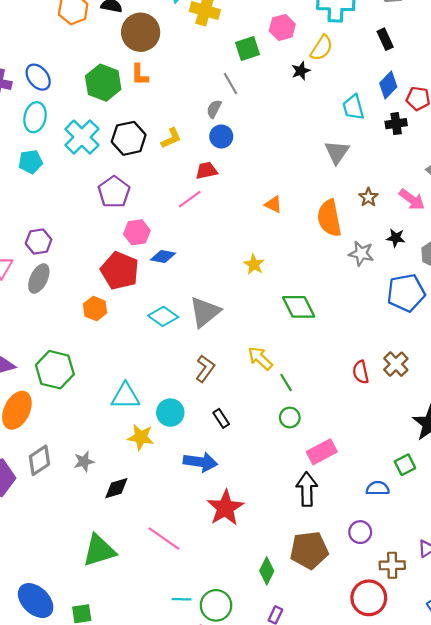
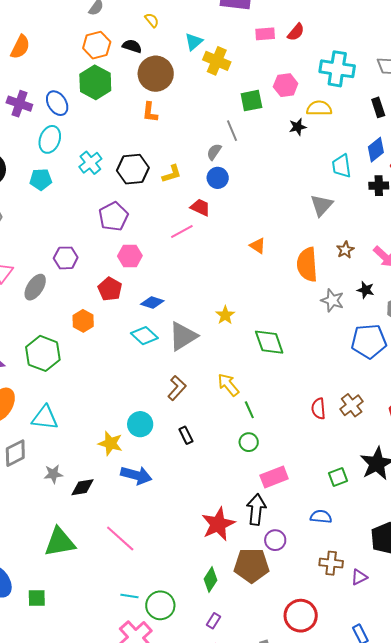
yellow semicircle: (322, 48) -> (319, 108), turned -130
green hexagon: (103, 83) -> (95, 82), moved
cyan cross: (82, 137) -> (90, 163), size x0.7
red trapezoid: (206, 171) -> (200, 207), turned 30
purple hexagon: (39, 242) -> (66, 258), moved
blue diamond: (163, 257) -> (152, 302), moved
yellow star: (254, 264) -> (225, 315), moved
red pentagon: (120, 271) -> (110, 289), size x0.7
green hexagon: (55, 370) -> (43, 353), moved
cyan triangle: (125, 396) -> (45, 418), moved
gray star: (84, 462) -> (53, 474), moved
blue arrow: (200, 462) -> (136, 475), moved
green square: (405, 465) -> (338, 477), moved
red star: (225, 508) -> (218, 524), moved
purple circle: (360, 532) -> (275, 540), moved
brown cross: (392, 565) -> (331, 563), moved

